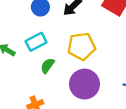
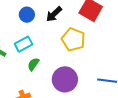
yellow pentagon: (81, 46) -> (73, 40), moved, turned 30

